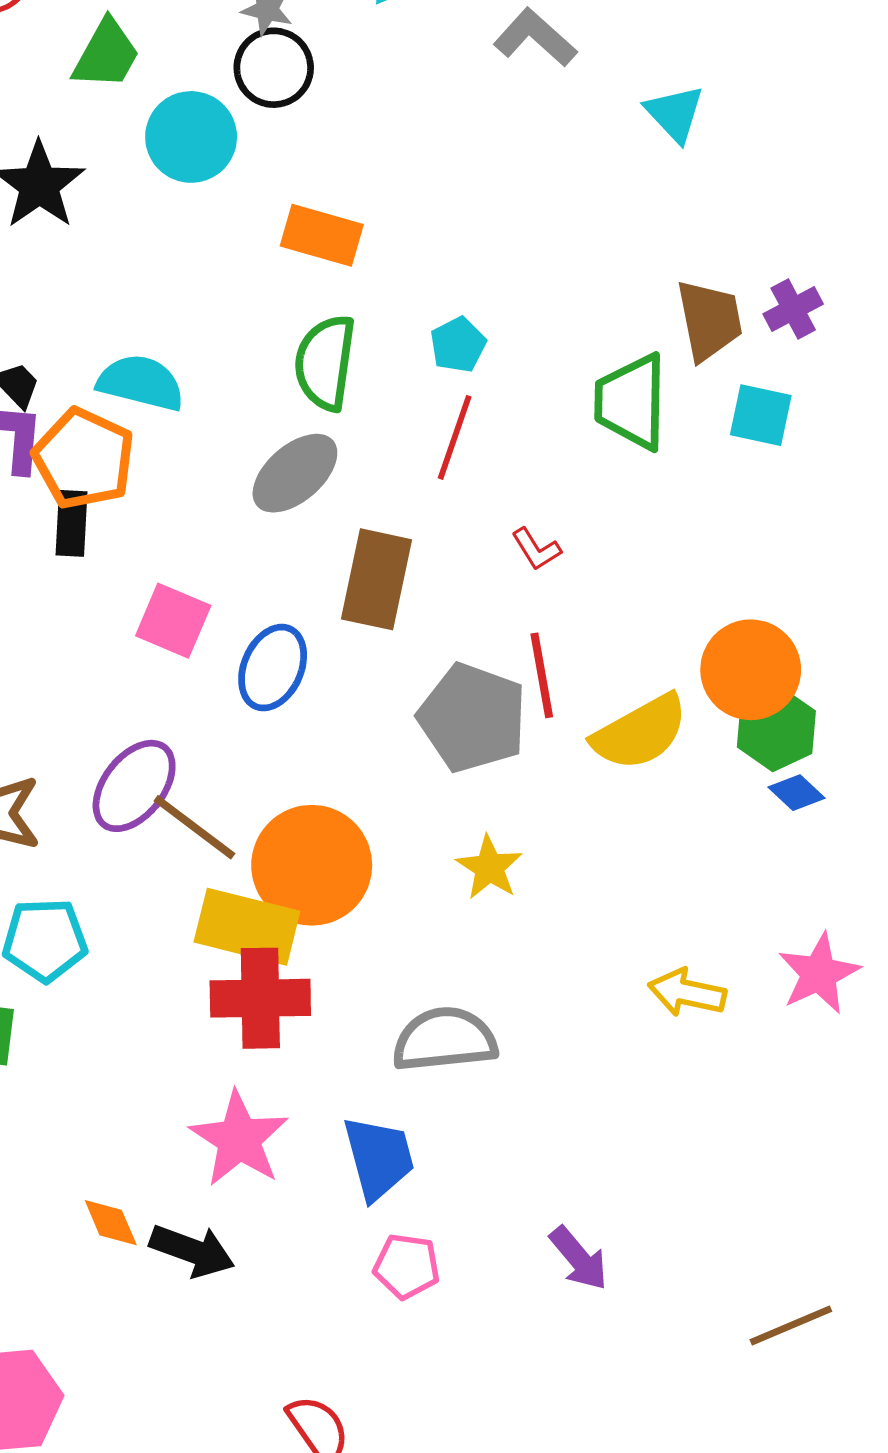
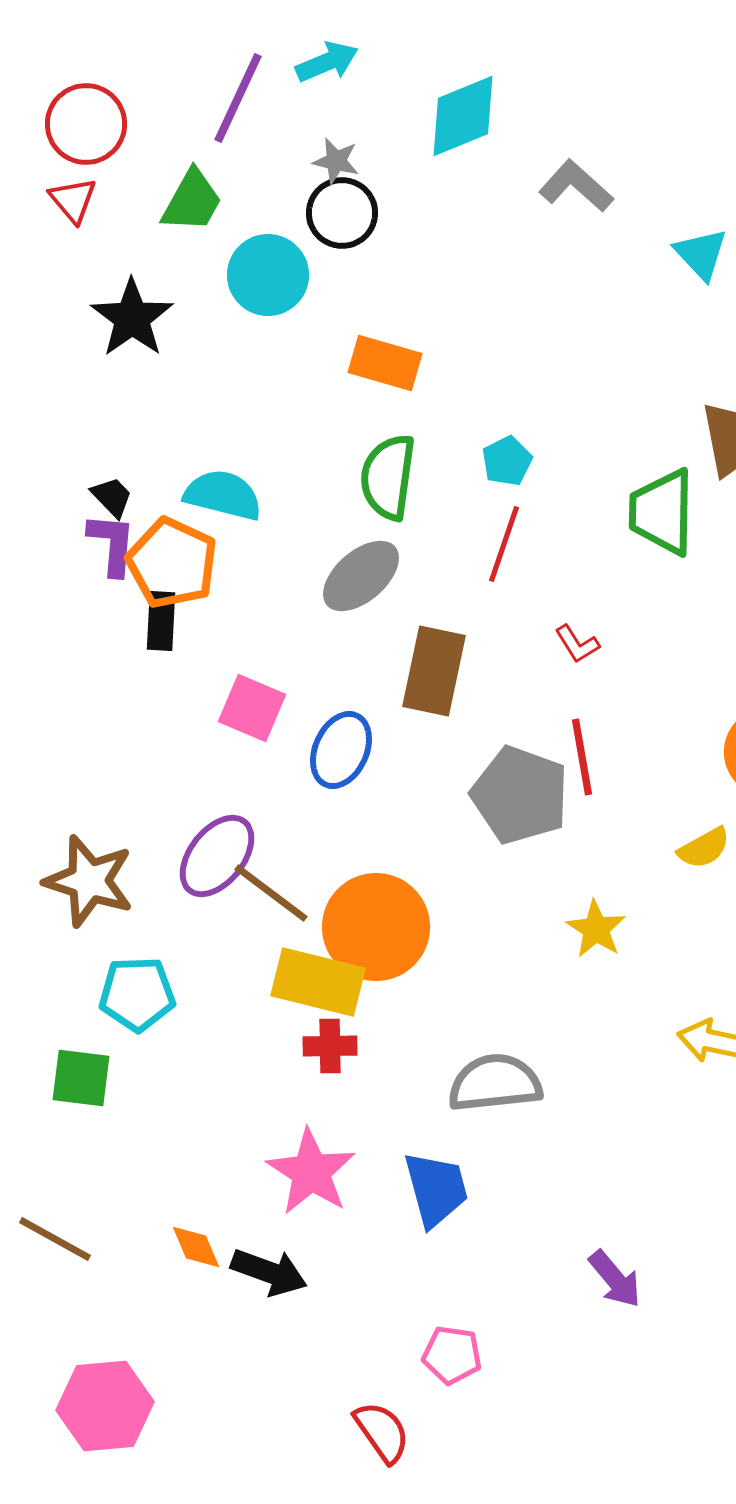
yellow semicircle: (640, 732) -> (704, 848), moved, size x0.6
yellow star: (489, 867) -> (596, 929), moved
red cross: (260, 998) -> (330, 1046), size x0.6
pink pentagon: (407, 1266) -> (452, 1355), moved

